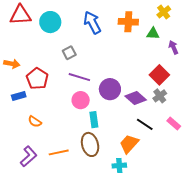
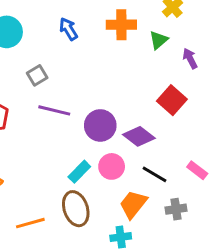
blue arrow: (92, 22) -> (68, 29), size x0.7
green triangle: (153, 34) -> (159, 40), turned -40
gray cross: (160, 96) -> (176, 209), moved, turned 32
pink circle: (81, 100) -> (112, 166), moved
cyan rectangle: (94, 120) -> (79, 172), turned 56

